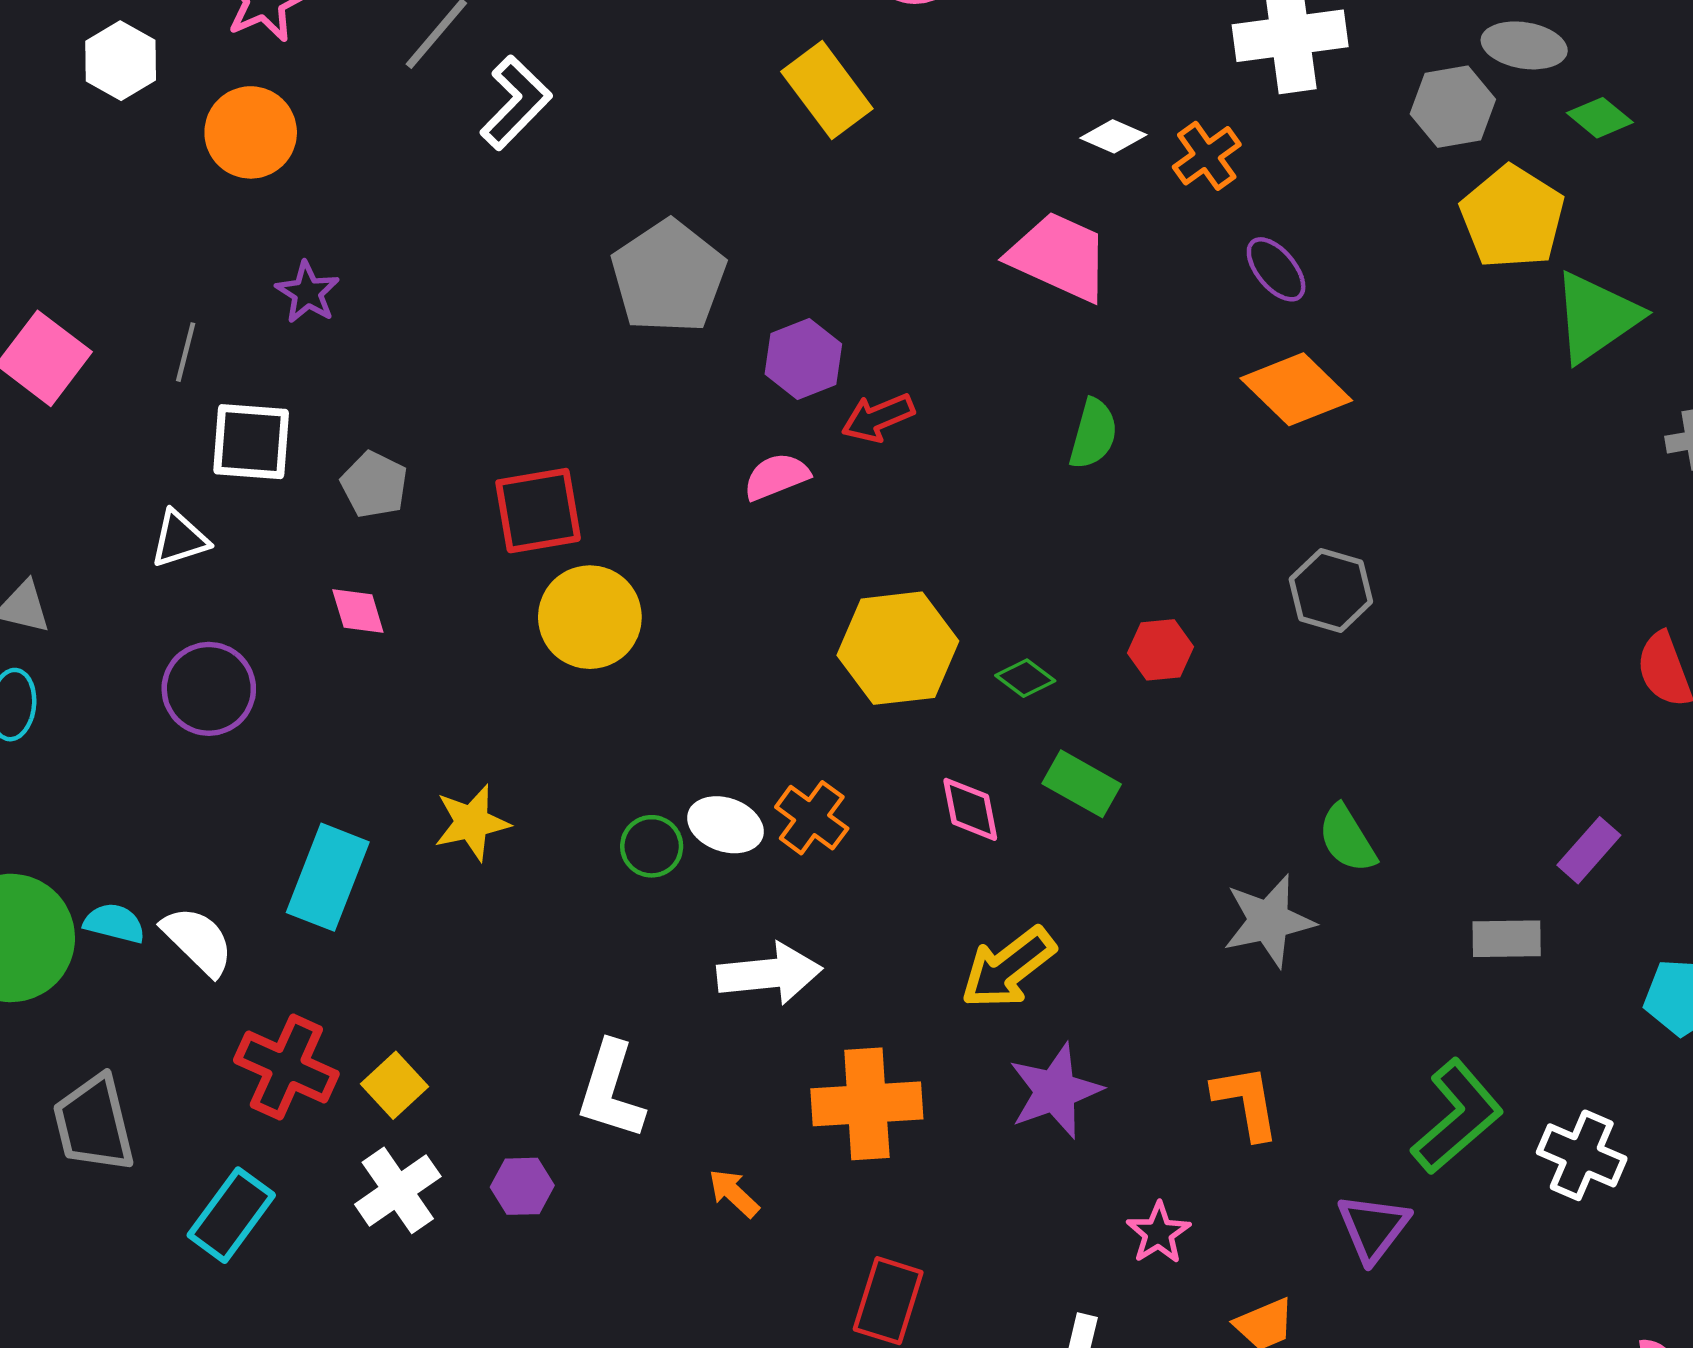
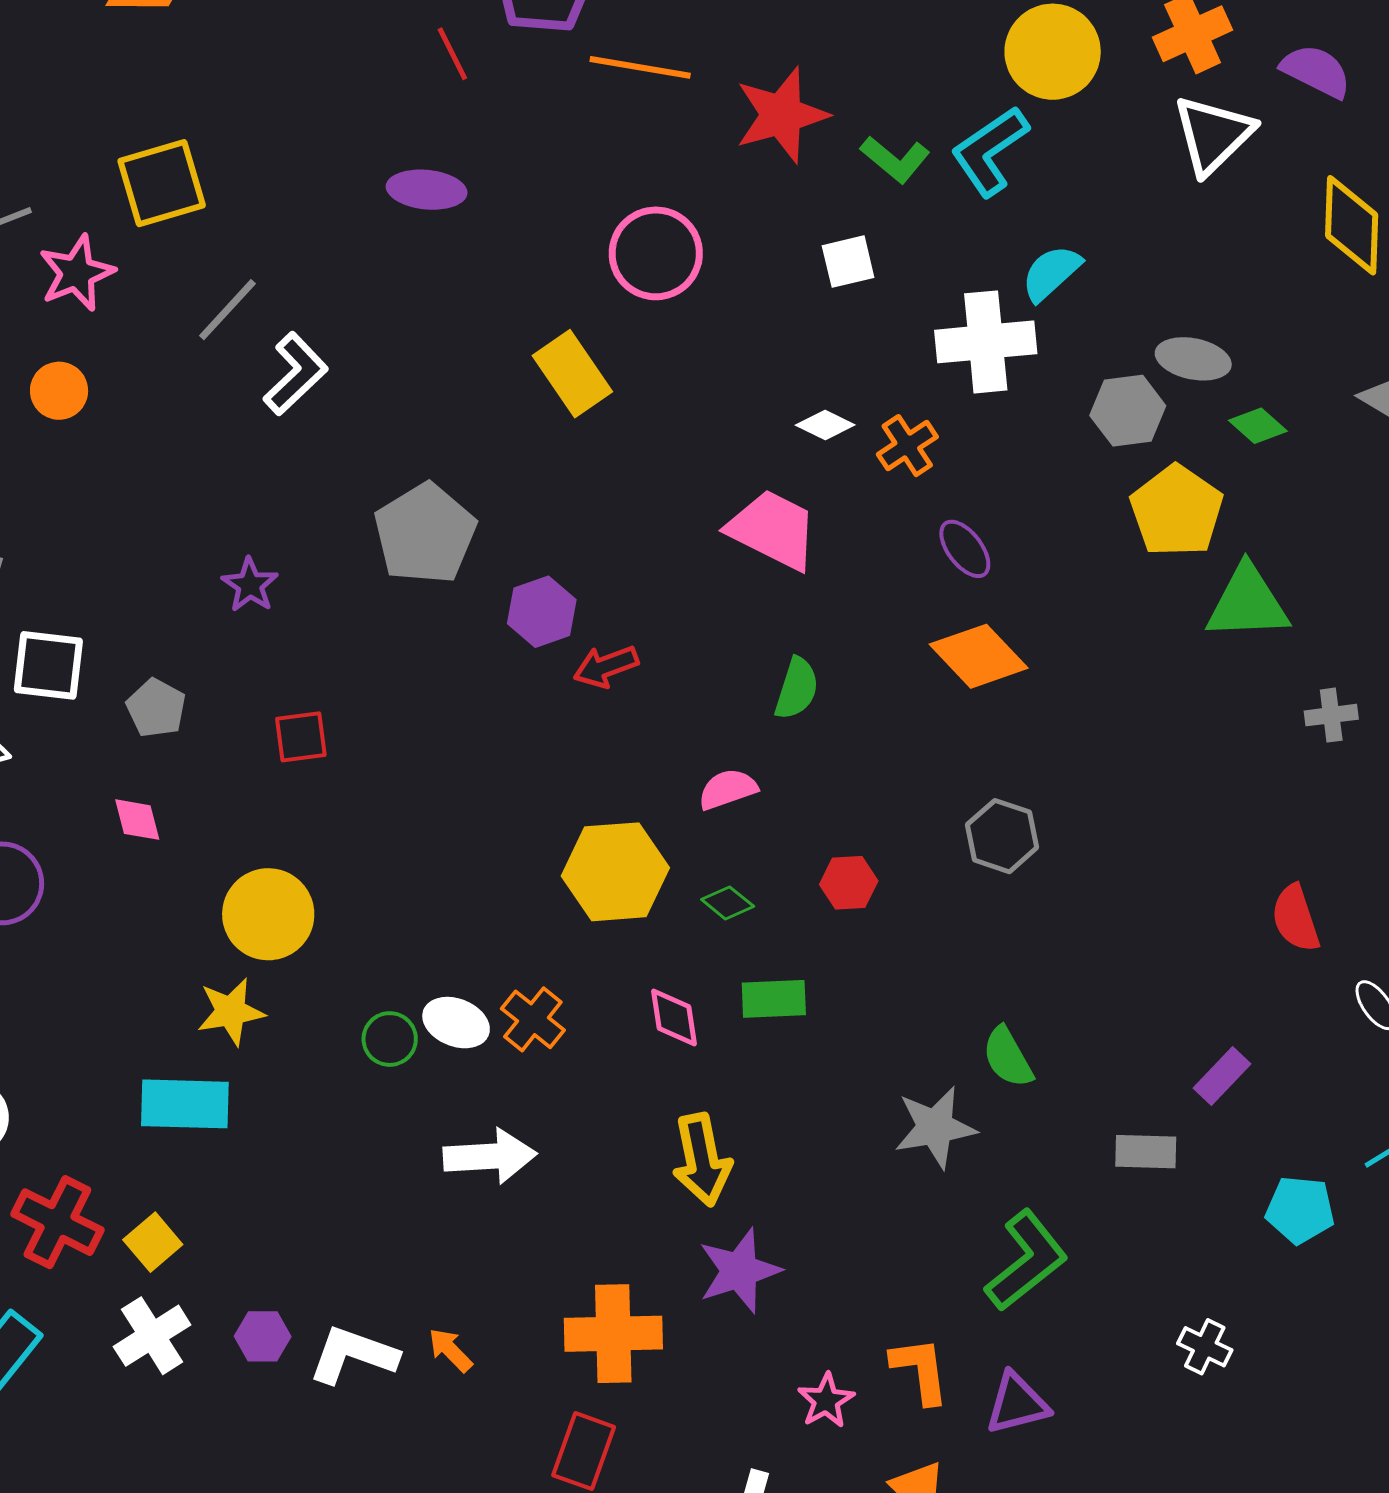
orange circle: (251, 132) -> (59, 391), size x0.7
purple star: (307, 292) -> (250, 585), moved
green triangle: (1596, 317) -> (1248, 603), turned 30
pink semicircle: (776, 477) -> (728, 789), moved
red square: (538, 511) -> (301, 737), size x0.7
yellow circle: (590, 617) -> (268, 914), moved
green rectangle: (1082, 784) -> (774, 999), turned -34
cyan rectangle: (328, 877) -> (185, 1104), moved, turned 68
yellow arrow: (1008, 968) -> (702, 1160), turned -66
white L-shape: (611, 1090) -> (353, 1355), moved, turned 90
orange L-shape: (1246, 1102) -> (920, 1370), moved
orange cross: (867, 1104) -> (613, 1334), moved
green L-shape: (1457, 1117) -> (1026, 1261), moved
white cross: (1582, 1155) -> (1205, 1347), size x0.7
purple triangle: (1373, 1228) -> (1017, 1404), turned 36

